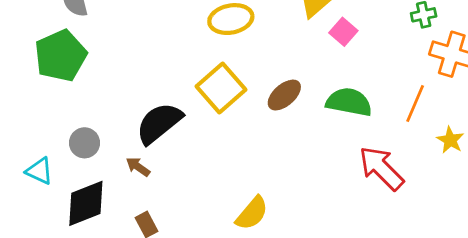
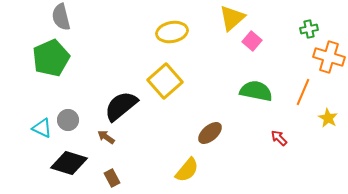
brown ellipse: (284, 95) -> (210, 133), moved
red arrow: (381, 168) -> (279, 138), size x0.5
cyan triangle: (39, 171) -> (42, 128), moved
black diamond: (86, 203) -> (69, 163), turned 39

